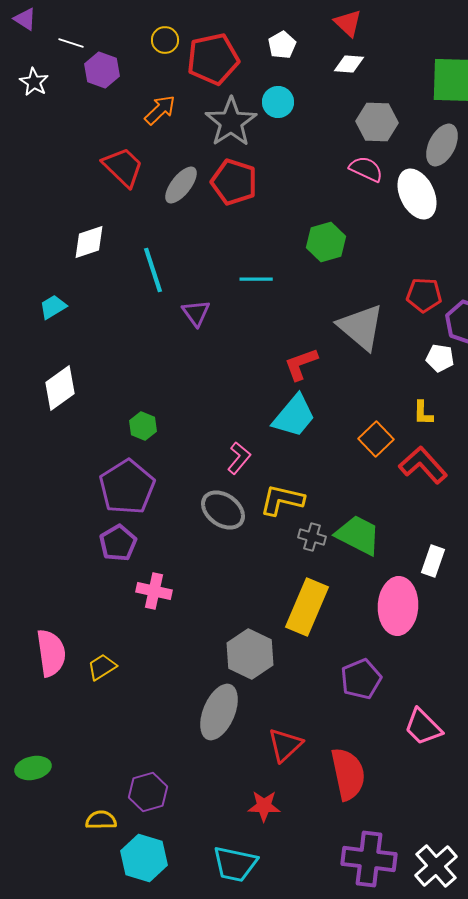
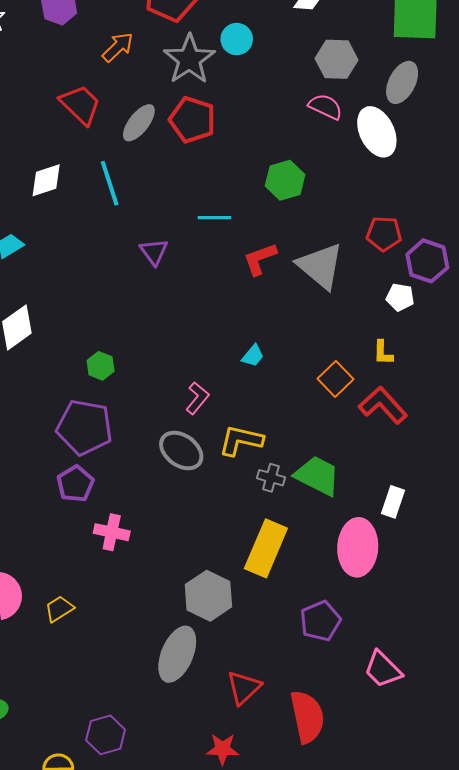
cyan line: (153, 270) -> (110, 183), moved
red L-shape: (301, 364) -> (260, 259), moved
cyan trapezoid: (294, 416) -> (253, 356), size x0.5
purple pentagon: (127, 487) -> (84, 427), turned -30

